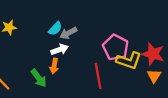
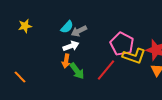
red line: (98, 76) -> (106, 70), turned 50
green arrow: (39, 78) -> (77, 71), moved

